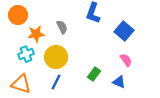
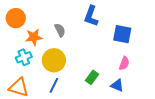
blue square: (124, 31) -> (122, 34), turned -30
pink semicircle: (126, 60) -> (124, 63), turned 56

